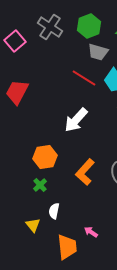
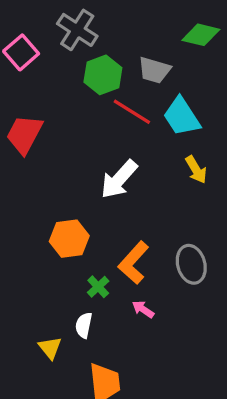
green hexagon: (89, 26) -> (103, 75), moved
green cross: (40, 185) -> (98, 287), moved
pink arrow: (91, 232) -> (143, 309), moved

